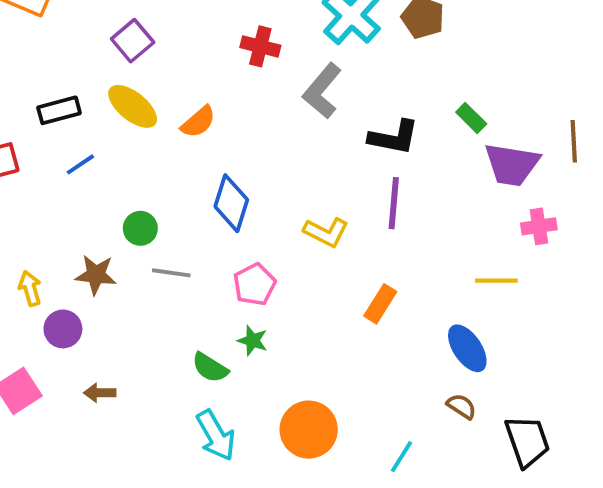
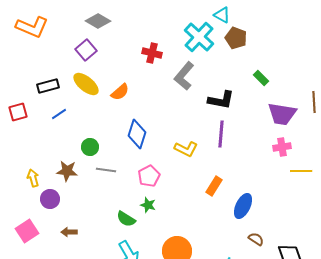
green rectangle: (471, 118) -> (261, 78), moved
pink cross: (539, 226) -> (282, 147), moved
yellow line: (496, 281) -> (301, 171), moved
blue ellipse: (467, 348) -> (243, 206), moved, turned 60

